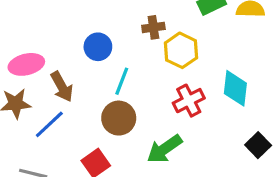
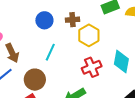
blue circle: (98, 47) -> (44, 20), moved
brown circle: (119, 118) -> (35, 80), moved

